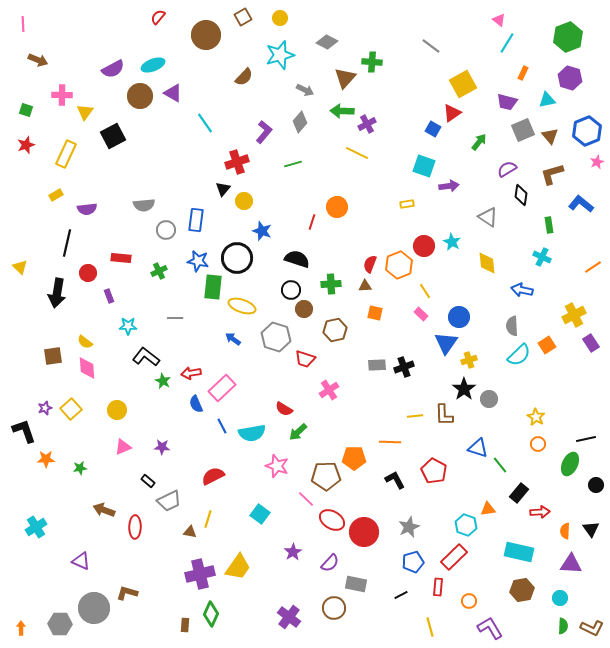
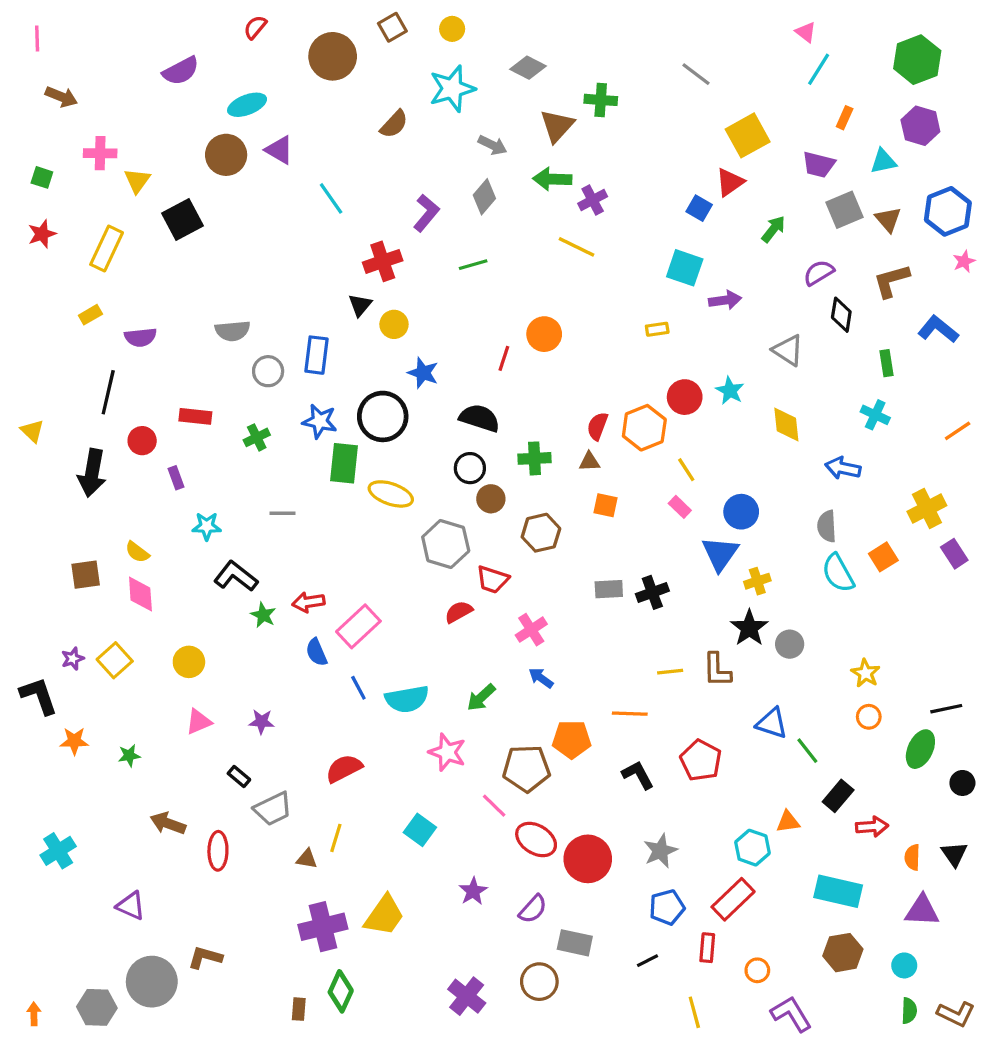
purple semicircle: (113, 69) -> (181, 71), moved
blue arrow: (233, 339) -> (541, 678), moved
cyan semicircle: (519, 355) -> (838, 573), turned 105
red semicircle: (284, 409) -> (459, 612), moved, turned 120

